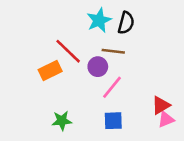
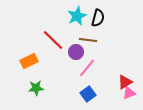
orange rectangle: (50, 70) -> (29, 61), moved
green star: (62, 121) -> (36, 88), moved
blue square: (113, 121) -> (88, 94), turned -35

